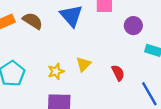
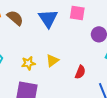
red semicircle: (118, 73) -> (80, 72), turned 40

